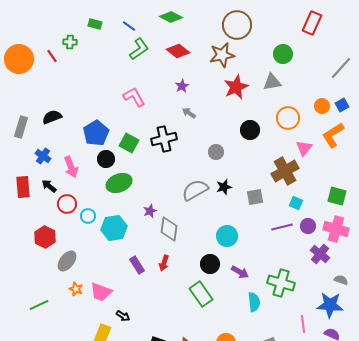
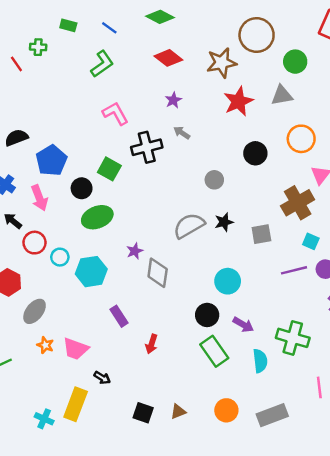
brown circle: (237, 25) -> (257, 35), moved
green L-shape: (139, 49) -> (102, 64), moved
blue pentagon: (96, 133) -> (51, 161), moved
black cross: (164, 139) -> (147, 147), moved
red arrow: (164, 263) -> (152, 344), moved
green rectangle: (201, 294) -> (214, 351), moved

